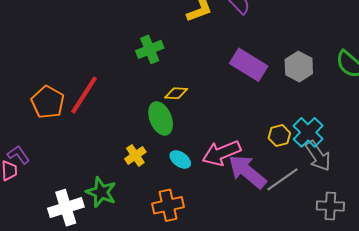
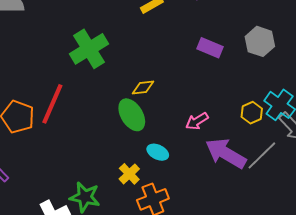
green cross: (150, 49) -> (89, 49), moved, size x1.4
purple rectangle: (249, 65) -> (210, 48), size x0.7
pink arrow: (222, 153) -> (197, 121), moved, size x0.6
yellow cross: (135, 155) -> (129, 174), moved

